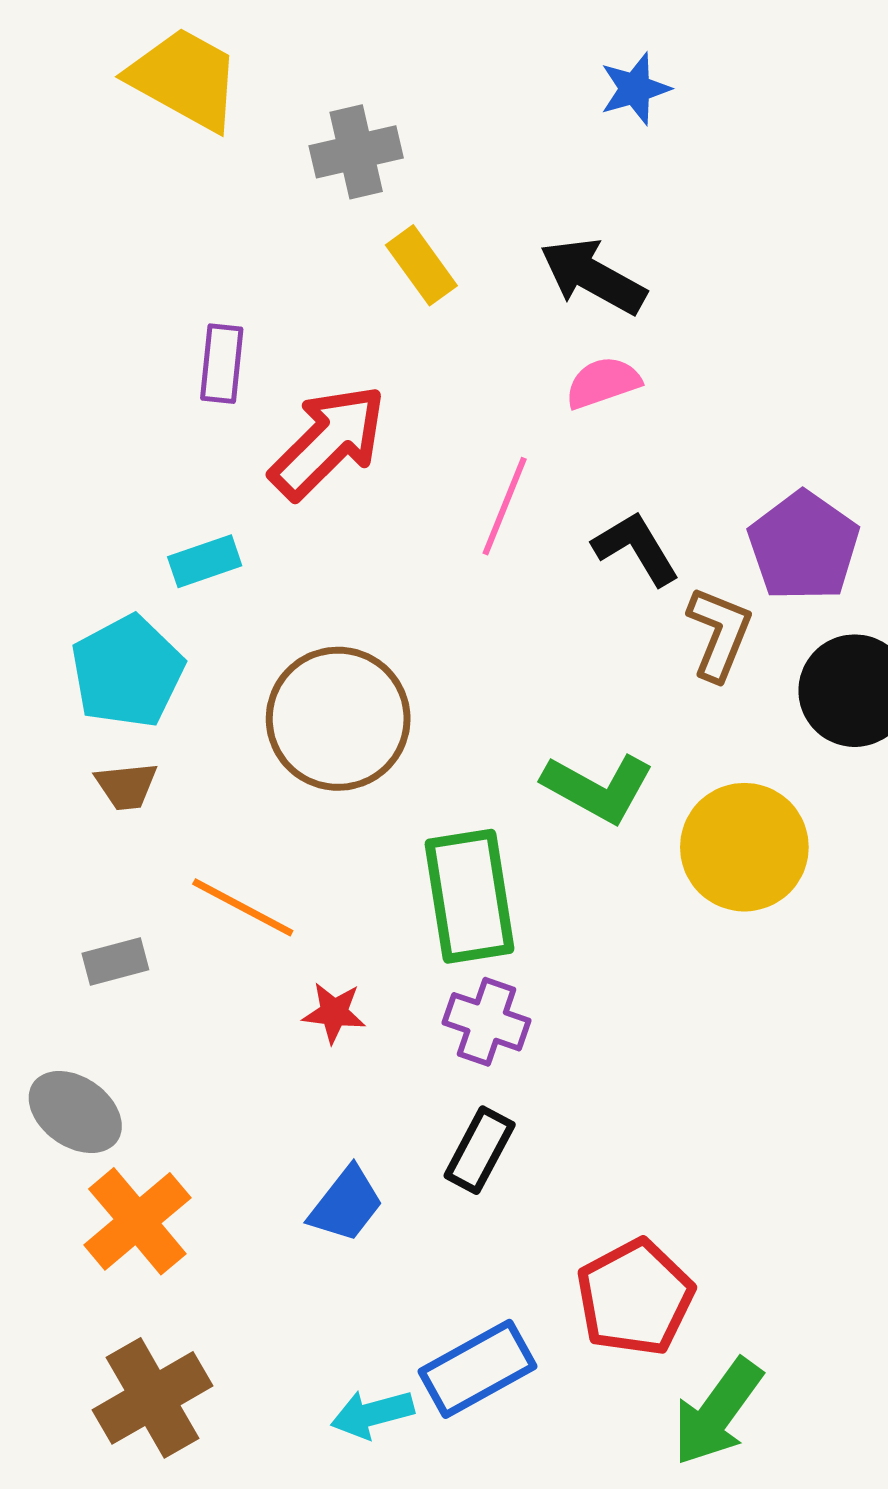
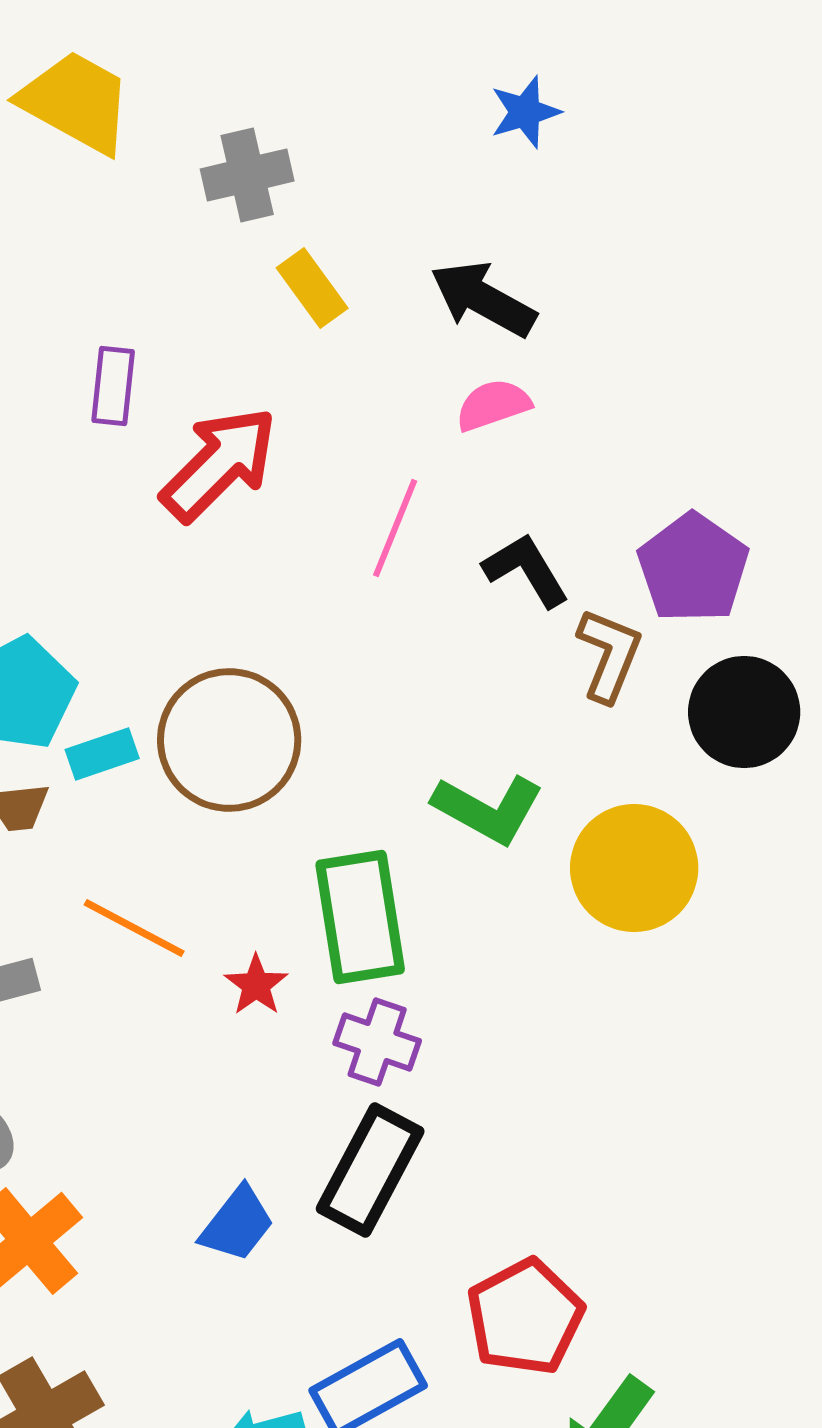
cyan rectangle: (205, 561) -> (102, 754), moved
red star: (334, 1013) -> (256, 985), moved, turned 30
black rectangle: (480, 1150) -> (370, 1170), size x1.5

